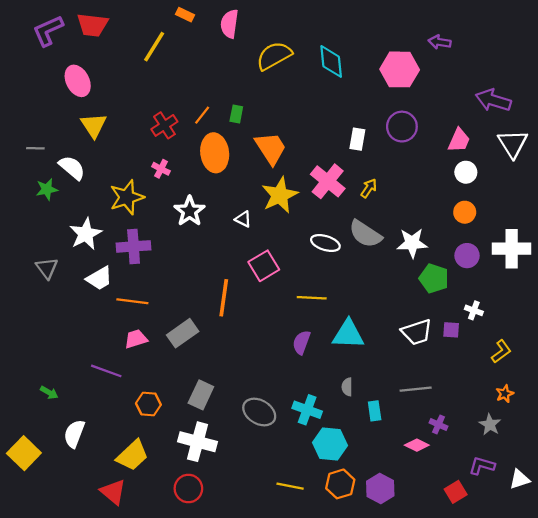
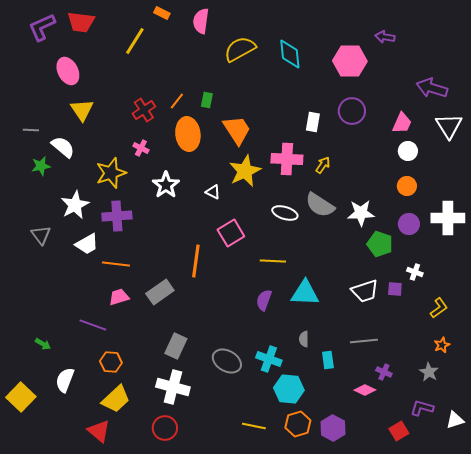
pink cross: (328, 181) -> (287, 159), turned -36
orange hexagon: (148, 404) -> (111, 362), moved

